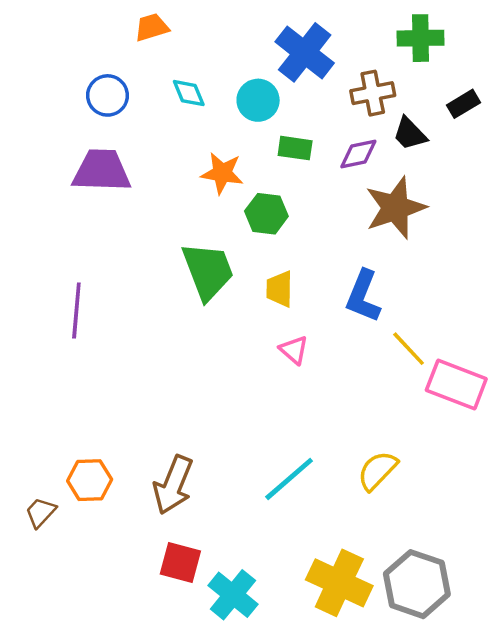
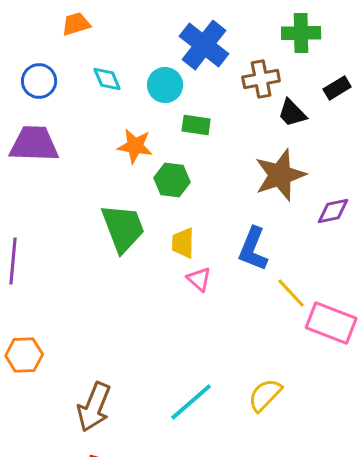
purple diamond: (358, 154) -> (333, 211), moved
pink triangle: (294, 350) -> (199, 279), moved
orange hexagon: (90, 480) -> (24, 355), moved

